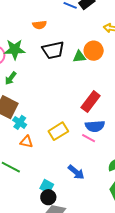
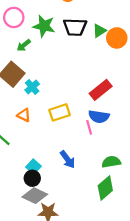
green star: (15, 49) -> (44, 26), moved
green triangle: (79, 57) -> (99, 31), moved, turned -40
cyan cross: (20, 122) -> (32, 87), moved
pink line: (89, 138) -> (89, 127), turned 32

